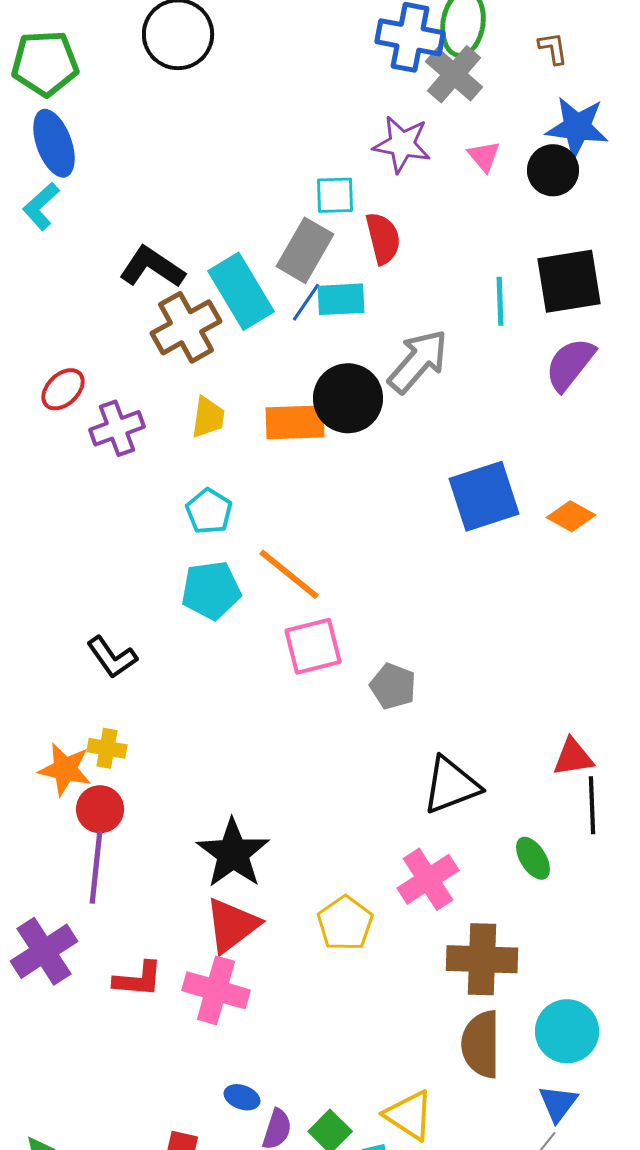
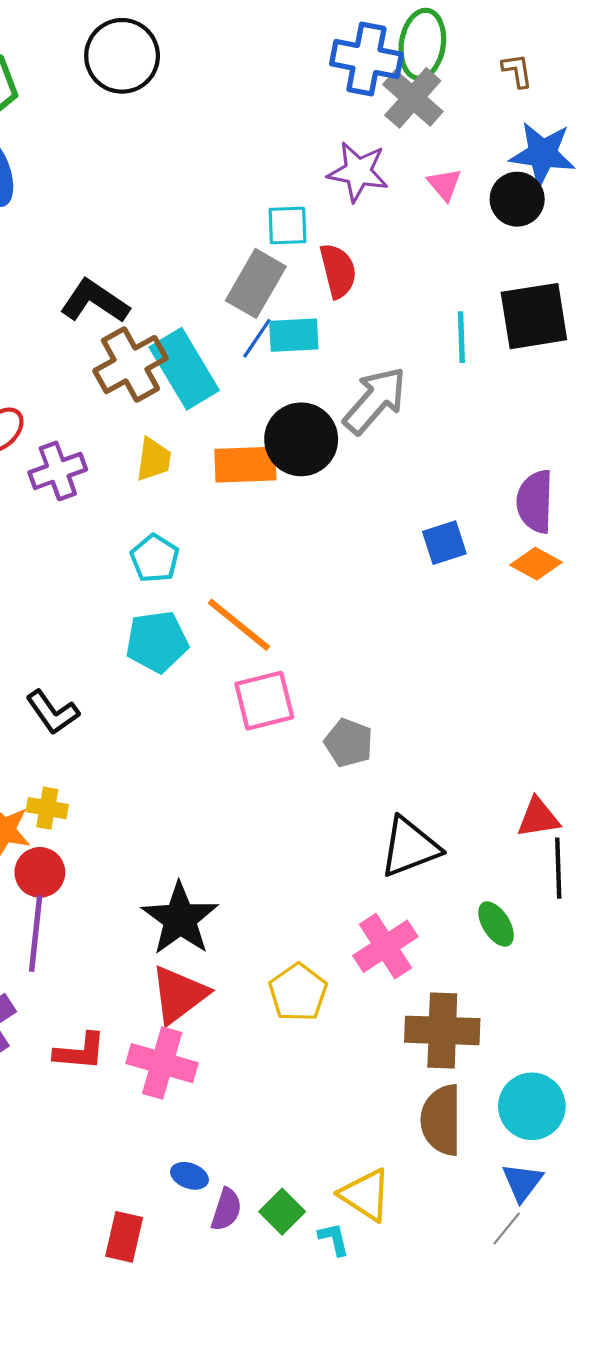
cyan rectangle: (241, 291) -> (184, 369), moved
purple semicircle: (570, 364) -> (535, 502), moved, turned -36
blue square: (484, 496) -> (444, 543), size x0.6

